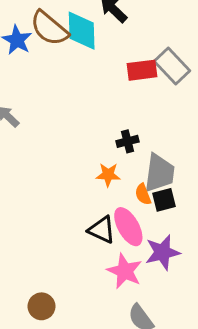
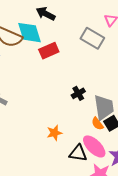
red rectangle: (142, 70) -> (49, 51), moved
orange star: (108, 175) -> (54, 133), moved

